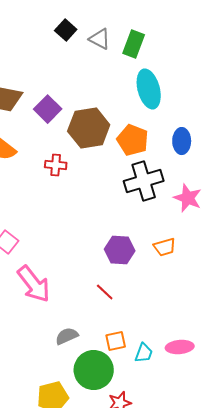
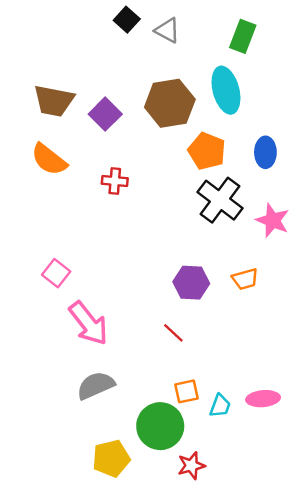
green rectangle: (134, 44) -> (243, 36), moved
brown hexagon: (89, 128) -> (170, 103), moved
black cross: (144, 181) -> (220, 200), turned -36
gray semicircle: (67, 336) -> (96, 385), moved, size x1.4

